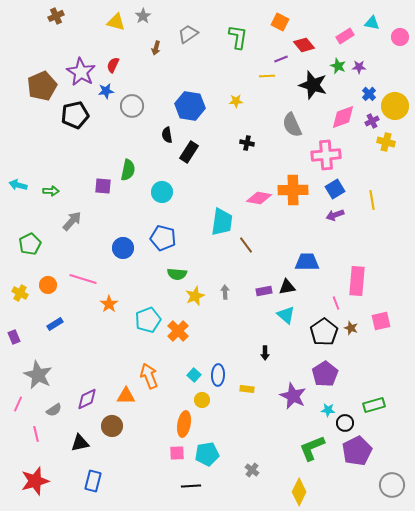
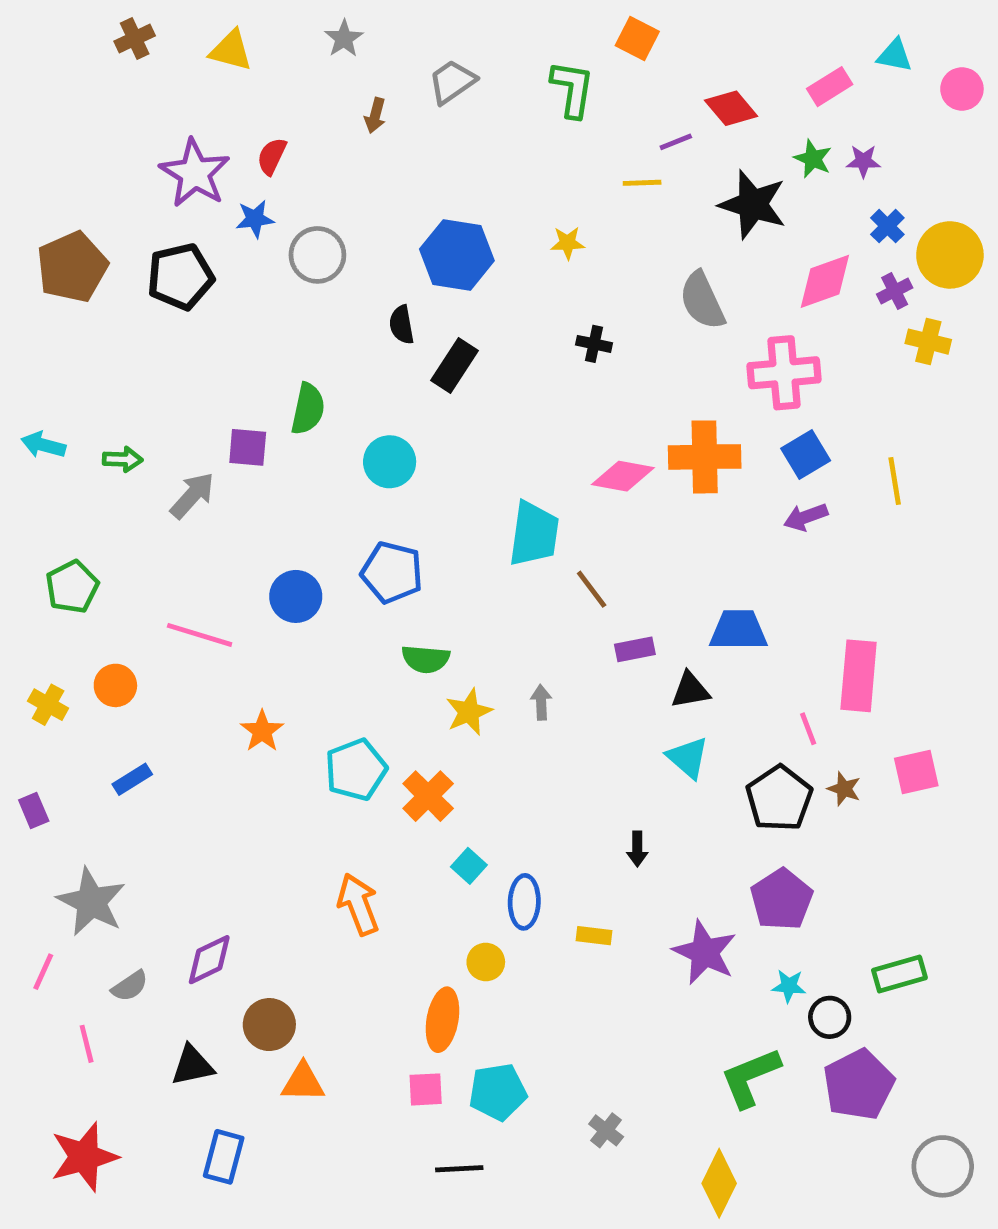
yellow triangle: (116, 22) -> (231, 51), moved
orange square: (280, 22) -> (637, 38), moved
brown pentagon: (42, 86) -> (72, 267), moved
gray arrow: (72, 221) -> (192, 495), moved
pink line: (83, 279) -> (200, 635), moved
purple rectangle: (264, 291) -> (635, 649), moved
cyan square: (194, 375) -> (469, 866), moved
orange triangle: (126, 396) -> (303, 1082), moved

